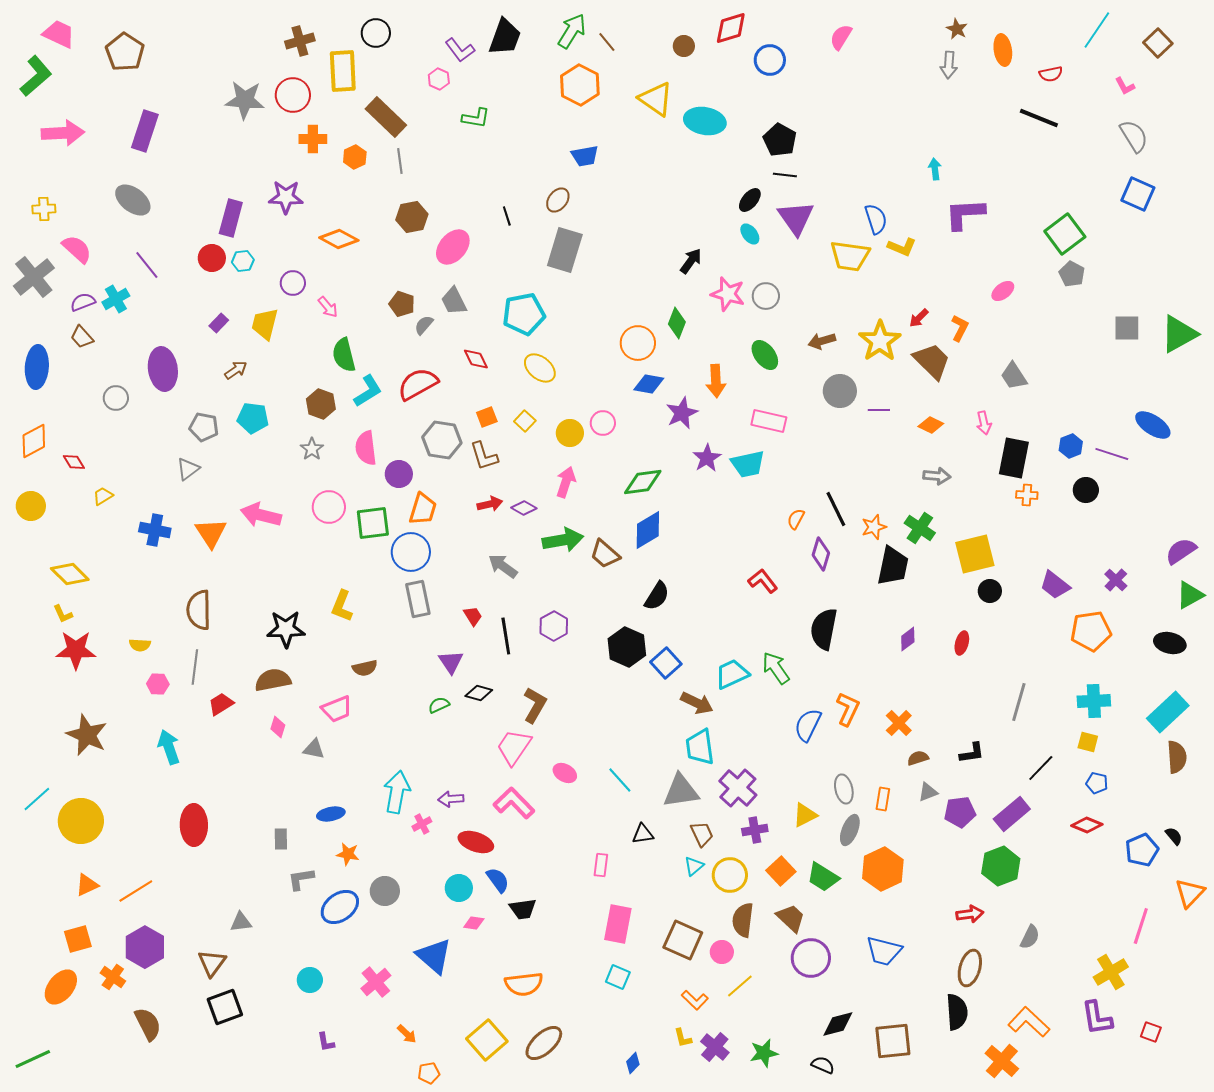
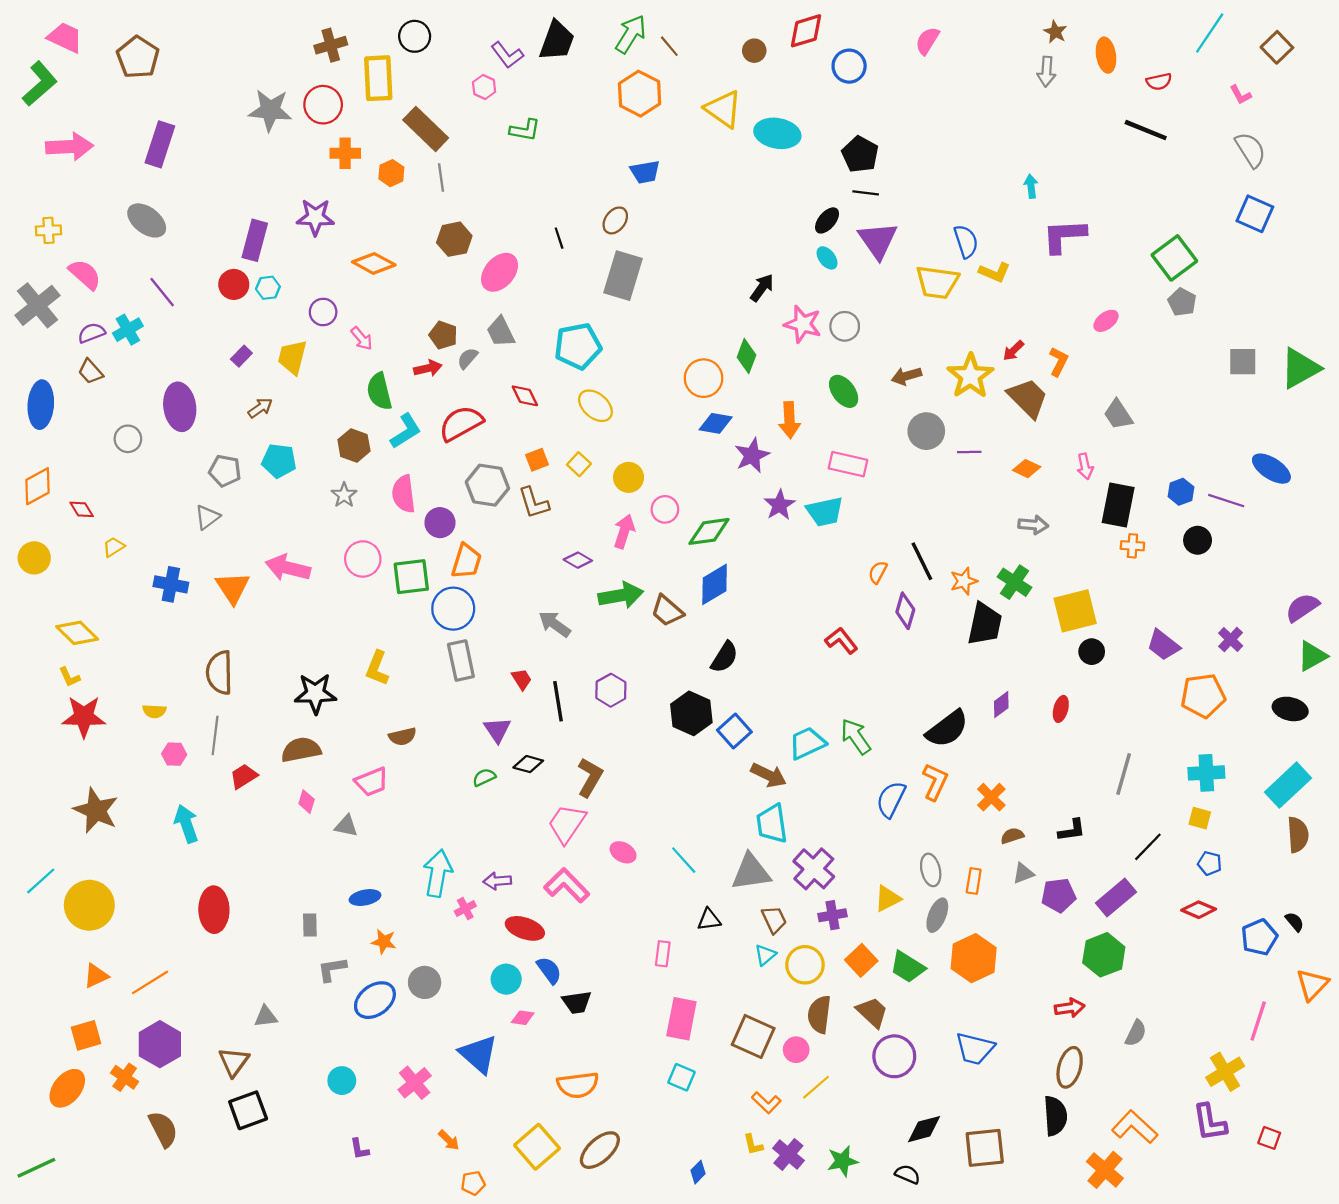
pink circle: (603, 423) -> (665, 509), moved
red arrow: (490, 504) -> (428, 368), moved
black semicircle: (824, 629) -> (947, 729), moved, turned -138

